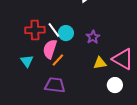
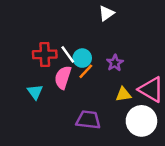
orange line: (58, 60) -> (86, 71), moved
purple trapezoid: (55, 85) -> (88, 120), moved
white circle: (115, 85) -> (141, 121), size x1.6

